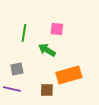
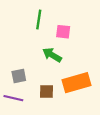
green line: (24, 33) -> (39, 19), moved
brown square: (47, 90) -> (47, 91), moved

